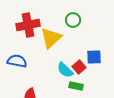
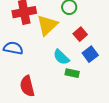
blue square: (94, 57) -> (90, 54), moved, turned -35
red square: (79, 67) -> (80, 34), moved

